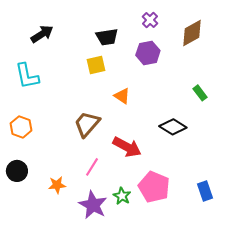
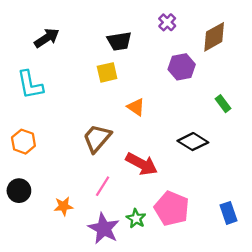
purple hexagon: (148, 53) -> (182, 67), moved

